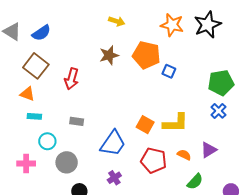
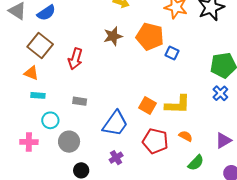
purple triangle: (209, 150) -> (223, 141), moved

